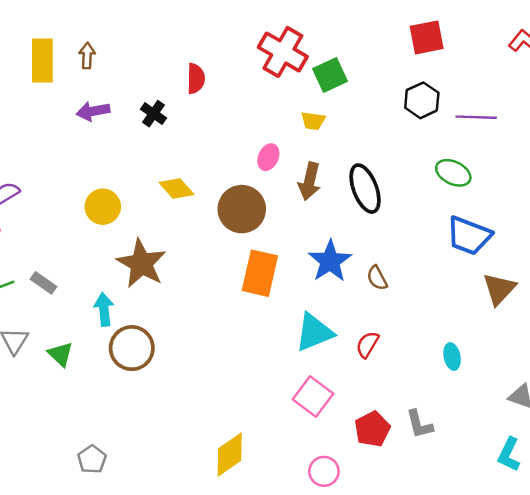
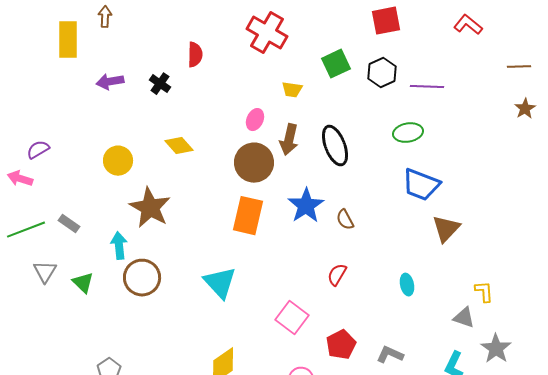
brown arrow: (87, 56) -> (105, 17), moved
green square: (330, 75) -> (336, 64), moved
green ellipse: (453, 173) -> (408, 133), turned -36
brown circle: (242, 209) -> (254, 163), moved
cyan triangle: (314, 332) -> (220, 283), moved, turned -51
gray L-shape: (419, 424) -> (390, 355), moved, turned 128

